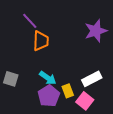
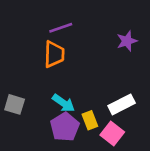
purple line: (30, 21) -> (61, 28), moved, turned -66
purple star: (96, 31) -> (127, 41), size x0.7

